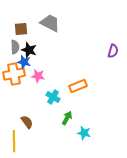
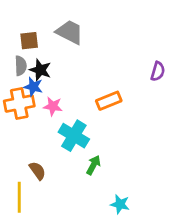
orange rectangle: (78, 86) -> (109, 101), moved
cyan cross: (53, 97) -> (74, 136), size x1.5
cyan star: (84, 133) -> (120, 204), moved

